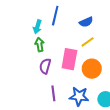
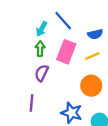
blue line: (55, 16) -> (63, 21), turned -66
pink rectangle: (69, 59) -> (66, 52), moved
purple line: (53, 93) -> (32, 103), moved

